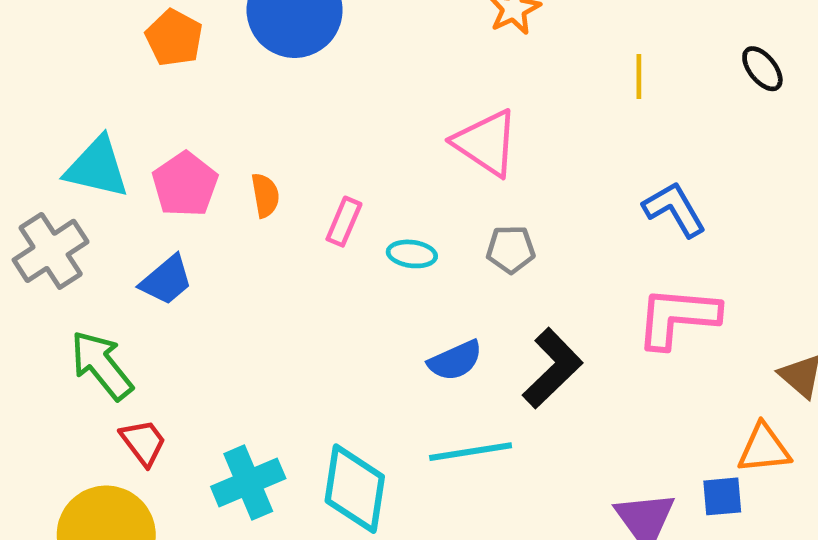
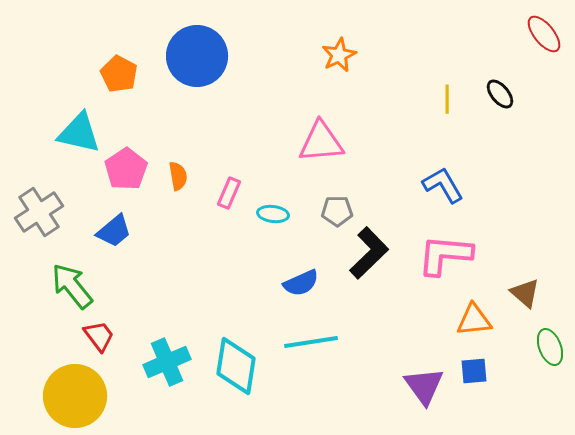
yellow line: (639, 76) -> (447, 99), moved
pink triangle: (486, 143) -> (321, 142), turned -39
cyan triangle: (97, 168) -> (79, 133), moved
black L-shape: (552, 368) -> (369, 253), moved
orange triangle: (764, 449) -> (474, 320), moved

